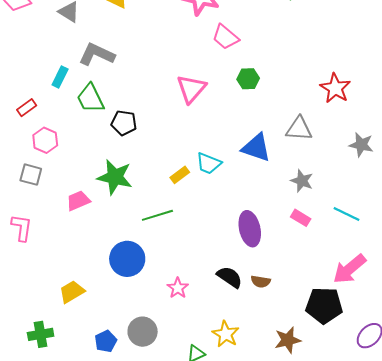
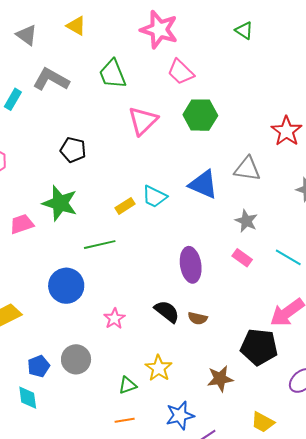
green hexagon: (248, 79) -> (200, 115), size x1.5
green trapezoid: (90, 98) -> (112, 74), moved

